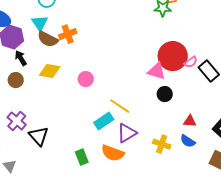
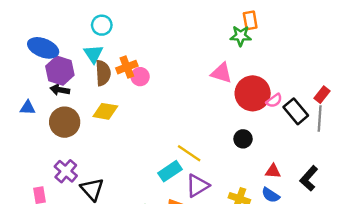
brown semicircle: (48, 39) -> (103, 73), turned -120
black arrow: (21, 58) -> (60, 90), moved, turned -49
pink triangle: (157, 71) -> (221, 73), moved
pink circle: (86, 79) -> (140, 77), moved
brown circle: (16, 80) -> (65, 122), size x1.6

